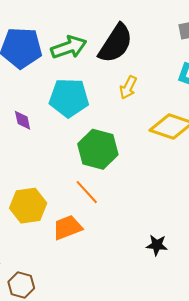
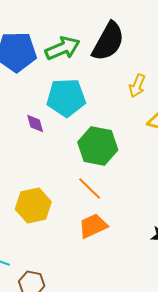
yellow arrow: (128, 87) -> (137, 86), moved
purple diamond: (23, 120) -> (35, 123), moved
orange trapezoid: (67, 228) -> (93, 226), moved

